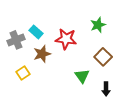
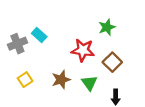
red star: (66, 39) -> (83, 50), moved
brown star: (42, 54) -> (61, 80), moved

